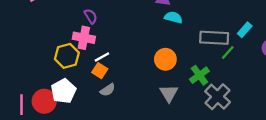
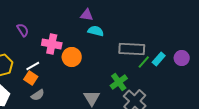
cyan rectangle: (245, 30) -> (159, 59), moved
pink cross: (84, 38) -> (52, 44), moved
orange circle: (165, 59) -> (72, 57), moved

